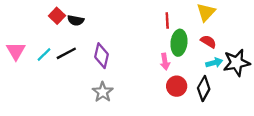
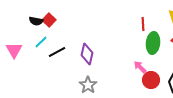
black semicircle: (76, 20) -> (36, 21), moved
cyan line: (44, 54) -> (41, 42), moved
pink arrow: (165, 61) -> (140, 67), moved, turned 144

